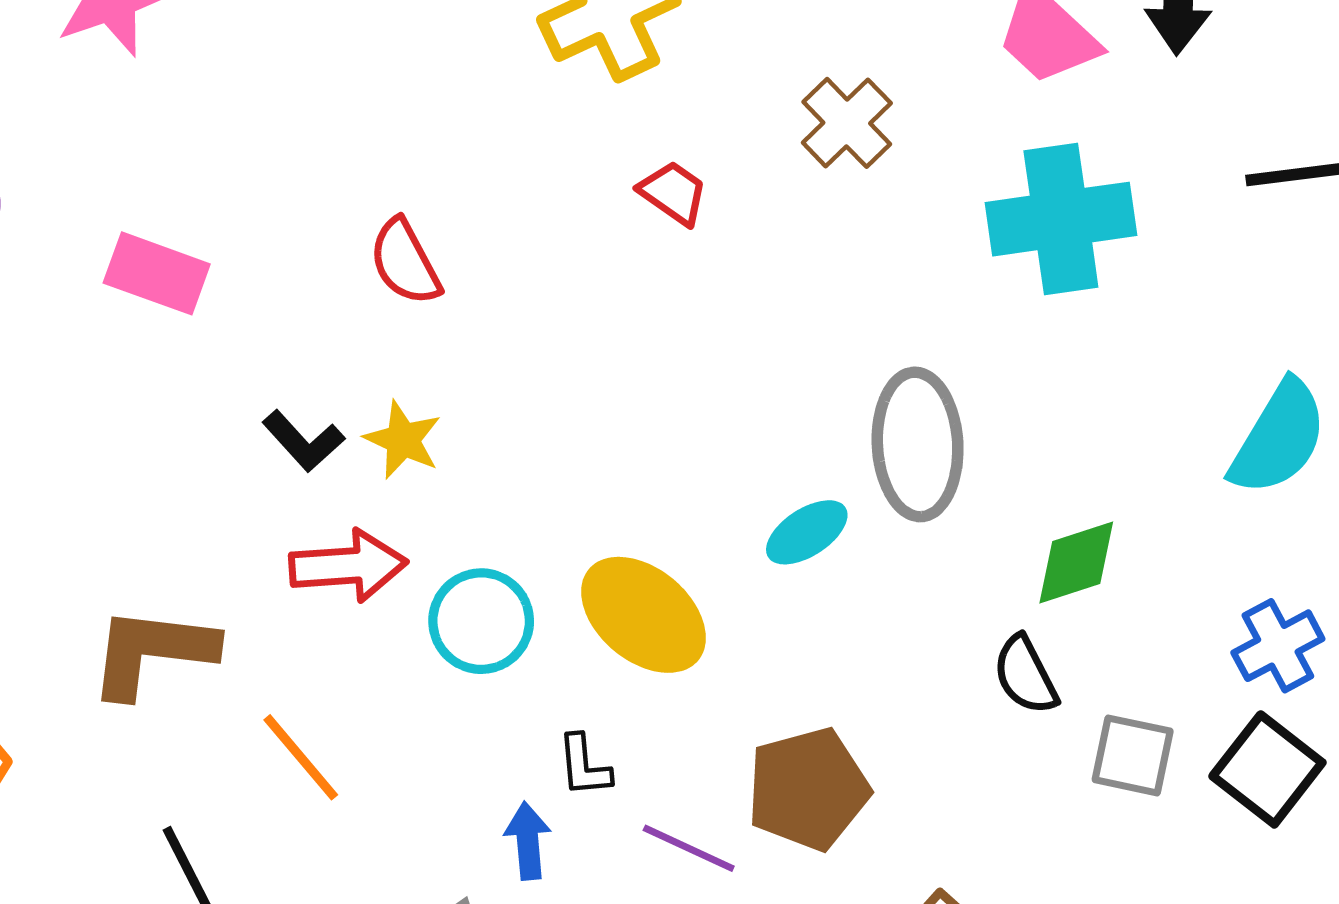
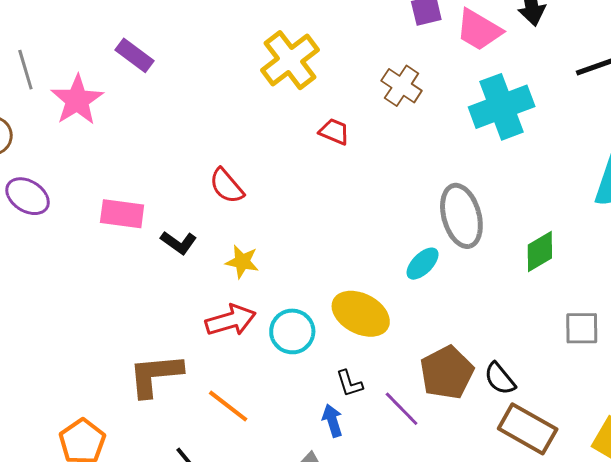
black L-shape: (303, 441) -> (179, 243), moved
black semicircle: (1025, 675) -> (500, 379), moved
purple line: (689, 848) -> (402, 409), turned 33

